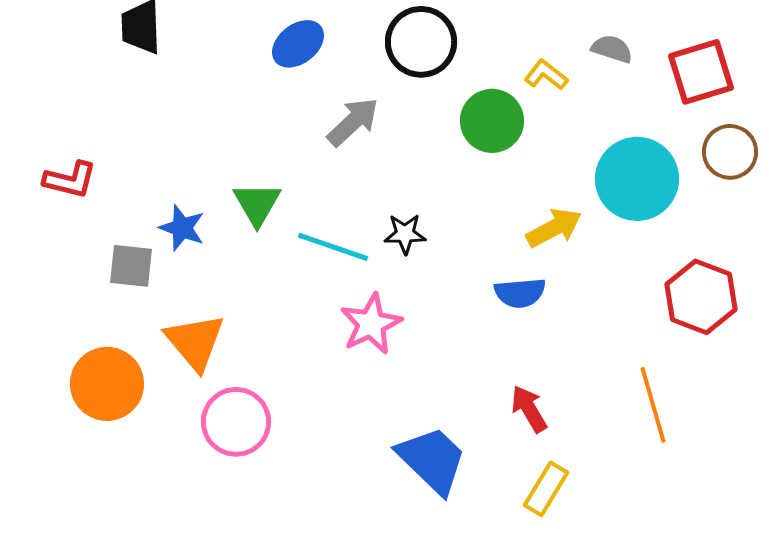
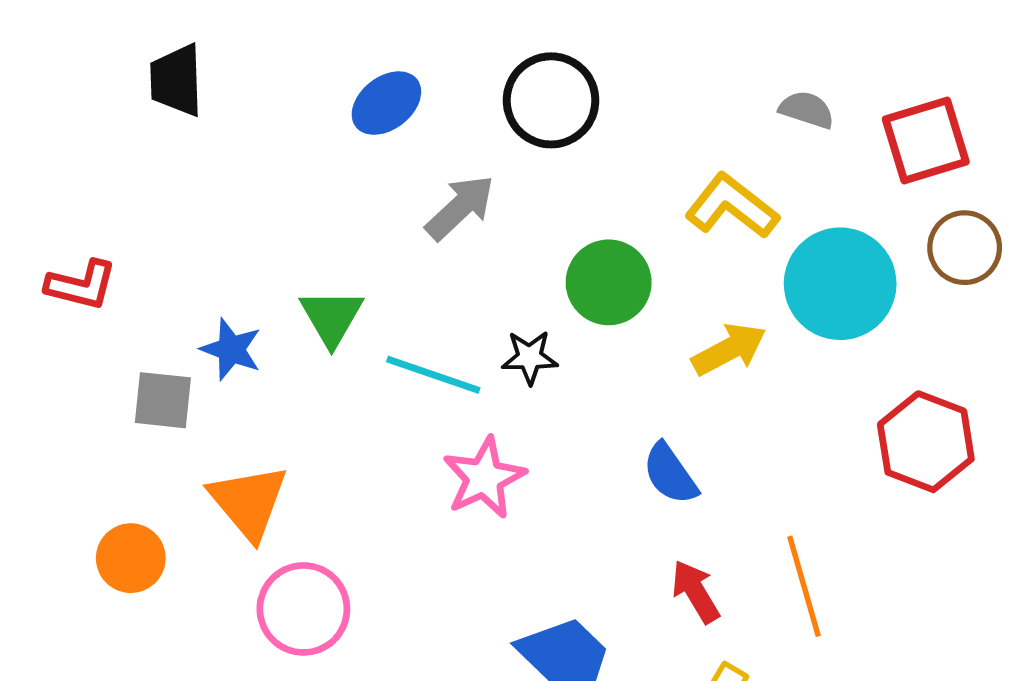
yellow L-shape: (546, 75) -> (732, 206), moved, size x1.6
green circle: (492, 121) -> (609, 282), moved
blue semicircle: (520, 293) -> (670, 474), moved, turned 60
orange circle: (107, 384) -> (131, 558), size x0.7
orange line: (653, 405) -> (804, 586), moved

